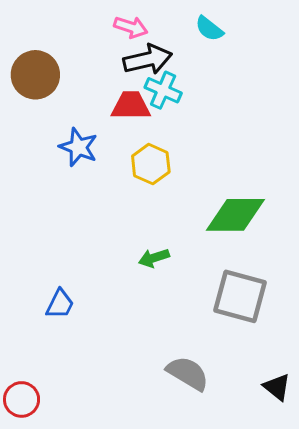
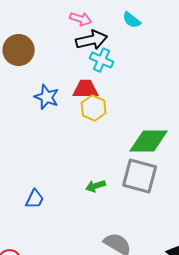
red trapezoid: (131, 106) -> (86, 89), moved
green arrow: (154, 258) -> (96, 186), moved
gray square: (240, 296) -> (140, 176), moved

